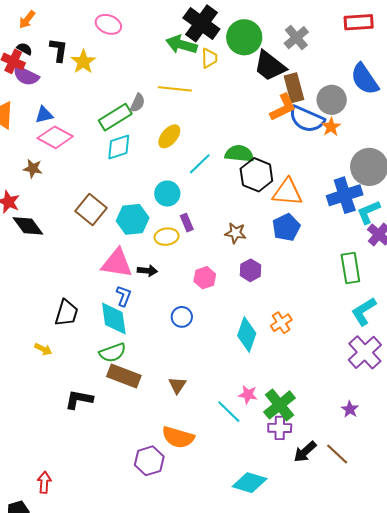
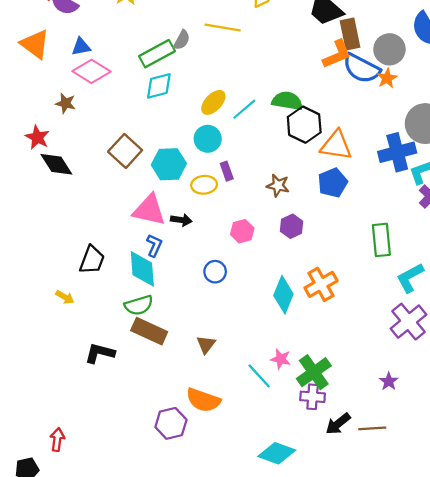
yellow ellipse: (169, 136) -> (213, 102), moved
green rectangle: (350, 268) -> (381, 240), moved
orange cross: (281, 323) -> (321, 284), size x1.4
brown line: (337, 454) -> (372, 428), turned -50

